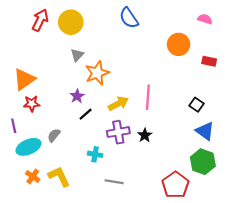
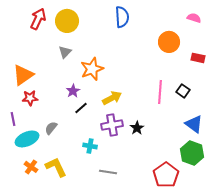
blue semicircle: (129, 18) -> (122, 17), turned -150
gray triangle: (77, 55) -> (65, 52), moved
pink line: (148, 97) -> (160, 92), moved
black square: (197, 105) -> (183, 91), moved

